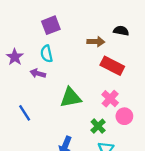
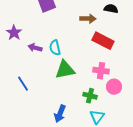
cyan semicircle: (47, 54) -> (55, 48), moved
pink cross: (110, 99) -> (101, 71), turned -35
green cross: (98, 126) -> (90, 96), turned -32

